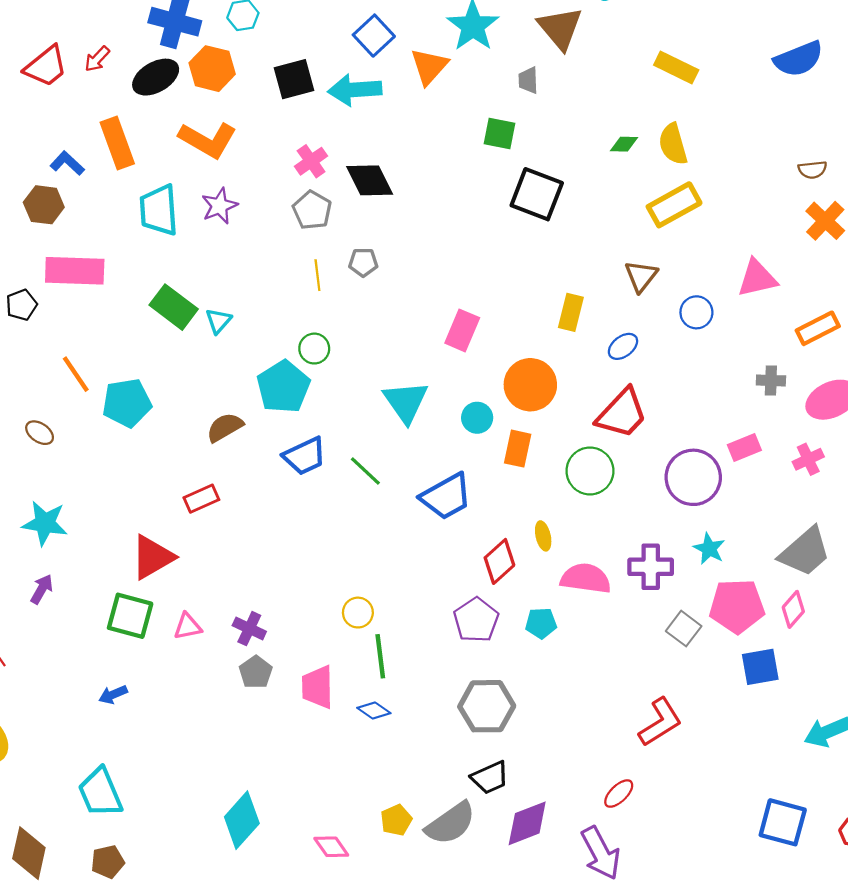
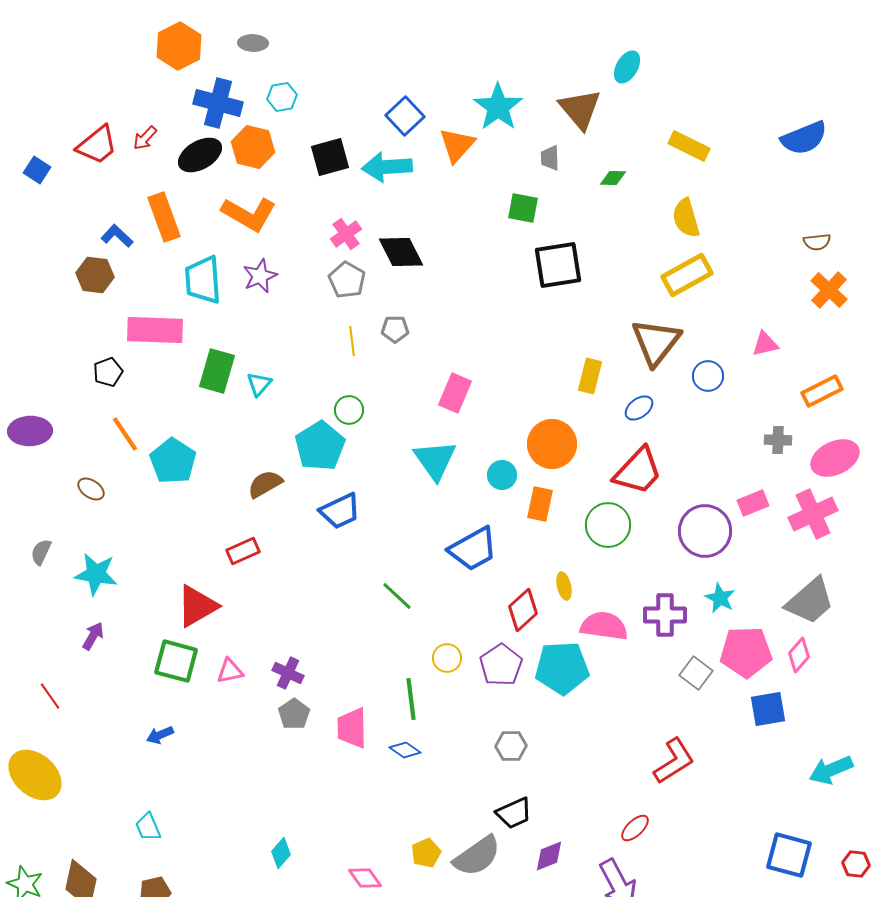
green diamond: (624, 144) -> (613, 178), moved
black square: (537, 194) -> (558, 265), turned -30
pink rectangle: (75, 271) -> (155, 330), moved
brown triangle: (641, 276) -> (656, 342), size x1.6
pink triangle: (757, 278) -> (765, 344), size x0.7
black pentagon: (21, 305) -> (108, 372), moved
green rectangle: (174, 307) -> (217, 371), turned 69
pink rectangle: (462, 330) -> (455, 393), moved
cyan pentagon: (127, 403) -> (173, 461), turned -30
pink cross: (808, 459) -> (813, 514), size x1.6
green line: (365, 471) -> (397, 596), moved
yellow circle: (358, 613) -> (447, 658), moved
cyan pentagon: (541, 623) -> (562, 668), size x1.8
gray hexagon: (487, 706) -> (511, 746), size x0.6
cyan trapezoid: (100, 792) -> (148, 827), size x0.6
cyan diamond: (242, 820) -> (281, 853), size x0.6
purple diamond: (527, 823) -> (549, 856), size x0.7

